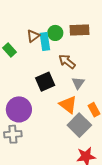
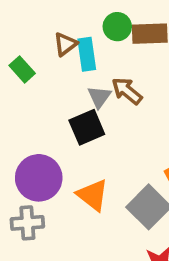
green circle: (55, 33) -> (117, 27), moved
gray triangle: (78, 83) -> (99, 97), moved
orange triangle: (68, 105) -> (93, 195), moved

